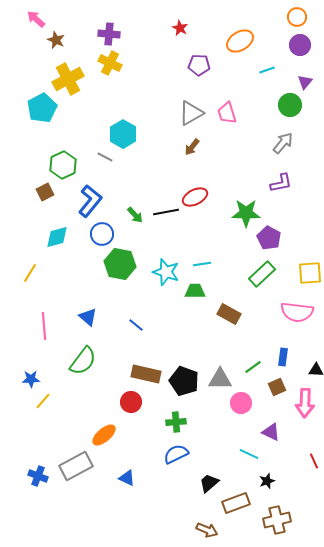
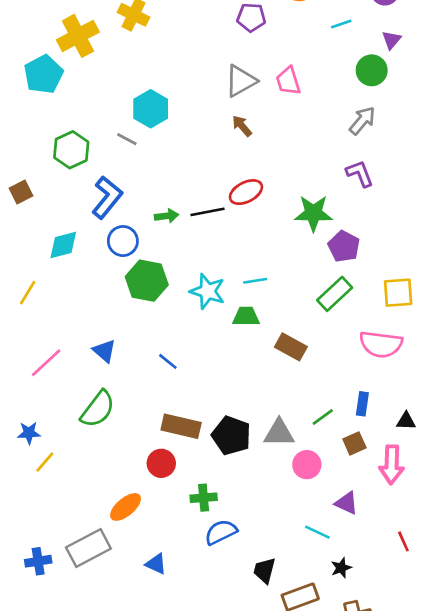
brown arrow: (192, 147) -> (242, 126), turned 102
purple L-shape: (281, 183) -> (360, 174), turned -100
brown square: (45, 192) -> (21, 192), moved
green arrow: (135, 215) -> (167, 216), turned -54
pink line: (44, 326) -> (46, 363), turned 52
green cross: (176, 422) -> (204, 498), moved
blue cross: (38, 476) -> (38, 561), turned -30
black trapezoid: (209, 483) -> (264, 570), turned -35

